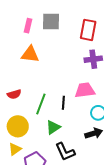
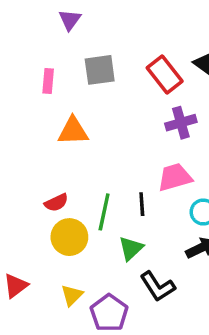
pink rectangle: (28, 26) -> (48, 81), moved
red rectangle: (88, 30) -> (165, 74), turned -40
yellow circle: (18, 126) -> (69, 237), moved

